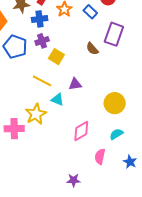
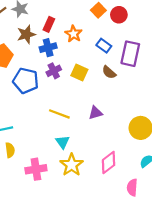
blue rectangle: (90, 12) -> (104, 46), moved
yellow square: (56, 57) -> (79, 72), moved
cyan triangle: (58, 100) -> (63, 142), moved, turned 40
yellow star: (36, 114) -> (72, 165), moved

